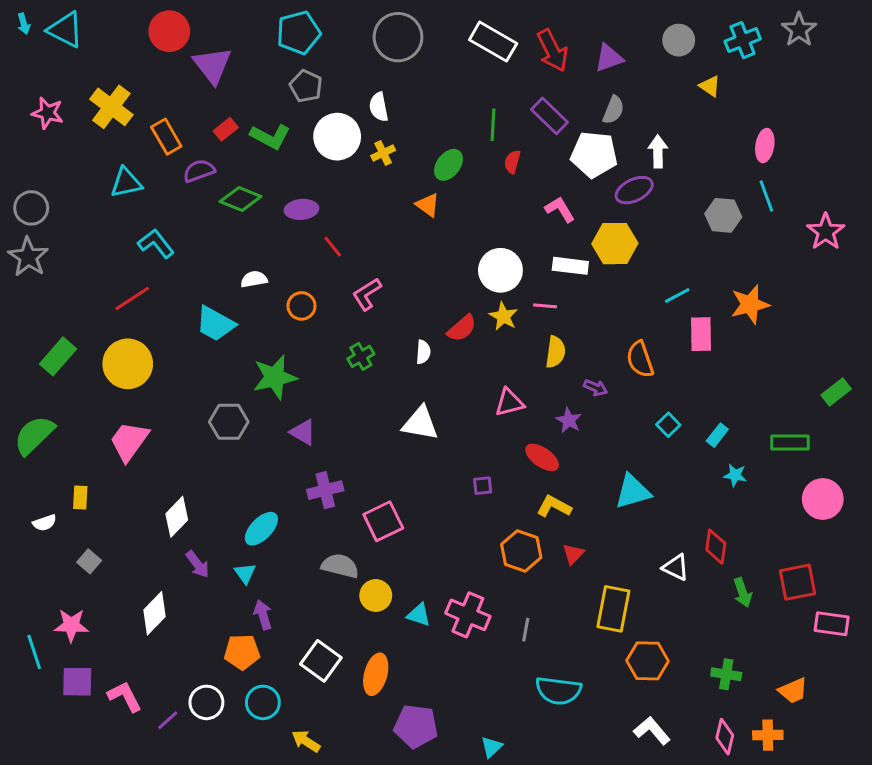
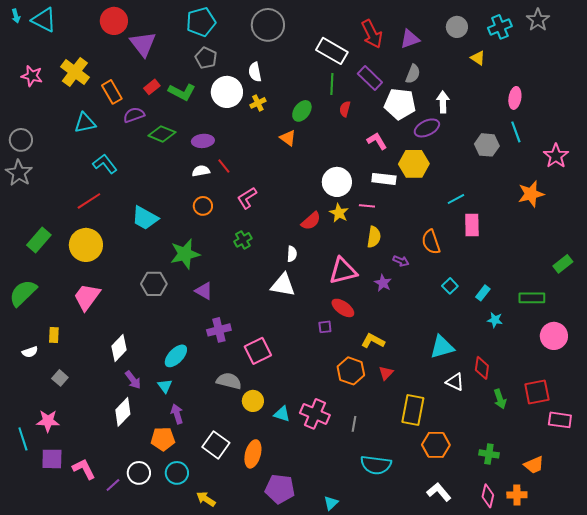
white rectangle: (493, 42) -> (332, 51), moved
white semicircle: (254, 279) -> (201, 171), moved
orange star: (750, 304) -> (531, 194), moved
white semicircle: (423, 352) -> (292, 254), moved
pink triangle: (509, 402) -> (343, 271), size x1.4
red ellipse: (542, 457) -> (343, 308), moved
cyan triangle: (633, 492) -> (442, 347), moved
white diamond: (154, 613) -> (123, 412), moved

